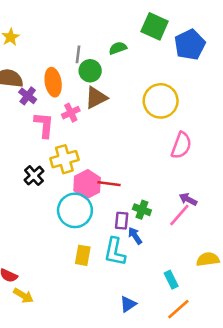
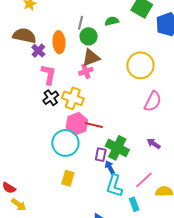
pink cross: (71, 113) -> (86, 71), moved
yellow cross: (64, 159) -> (73, 98), moved, turned 30
black cross: (34, 176) -> (51, 98), moved
green cross: (142, 210) -> (117, 148), size x1.6
pink line: (179, 215) -> (144, 180), moved
cyan L-shape: (115, 252) -> (114, 186), moved

